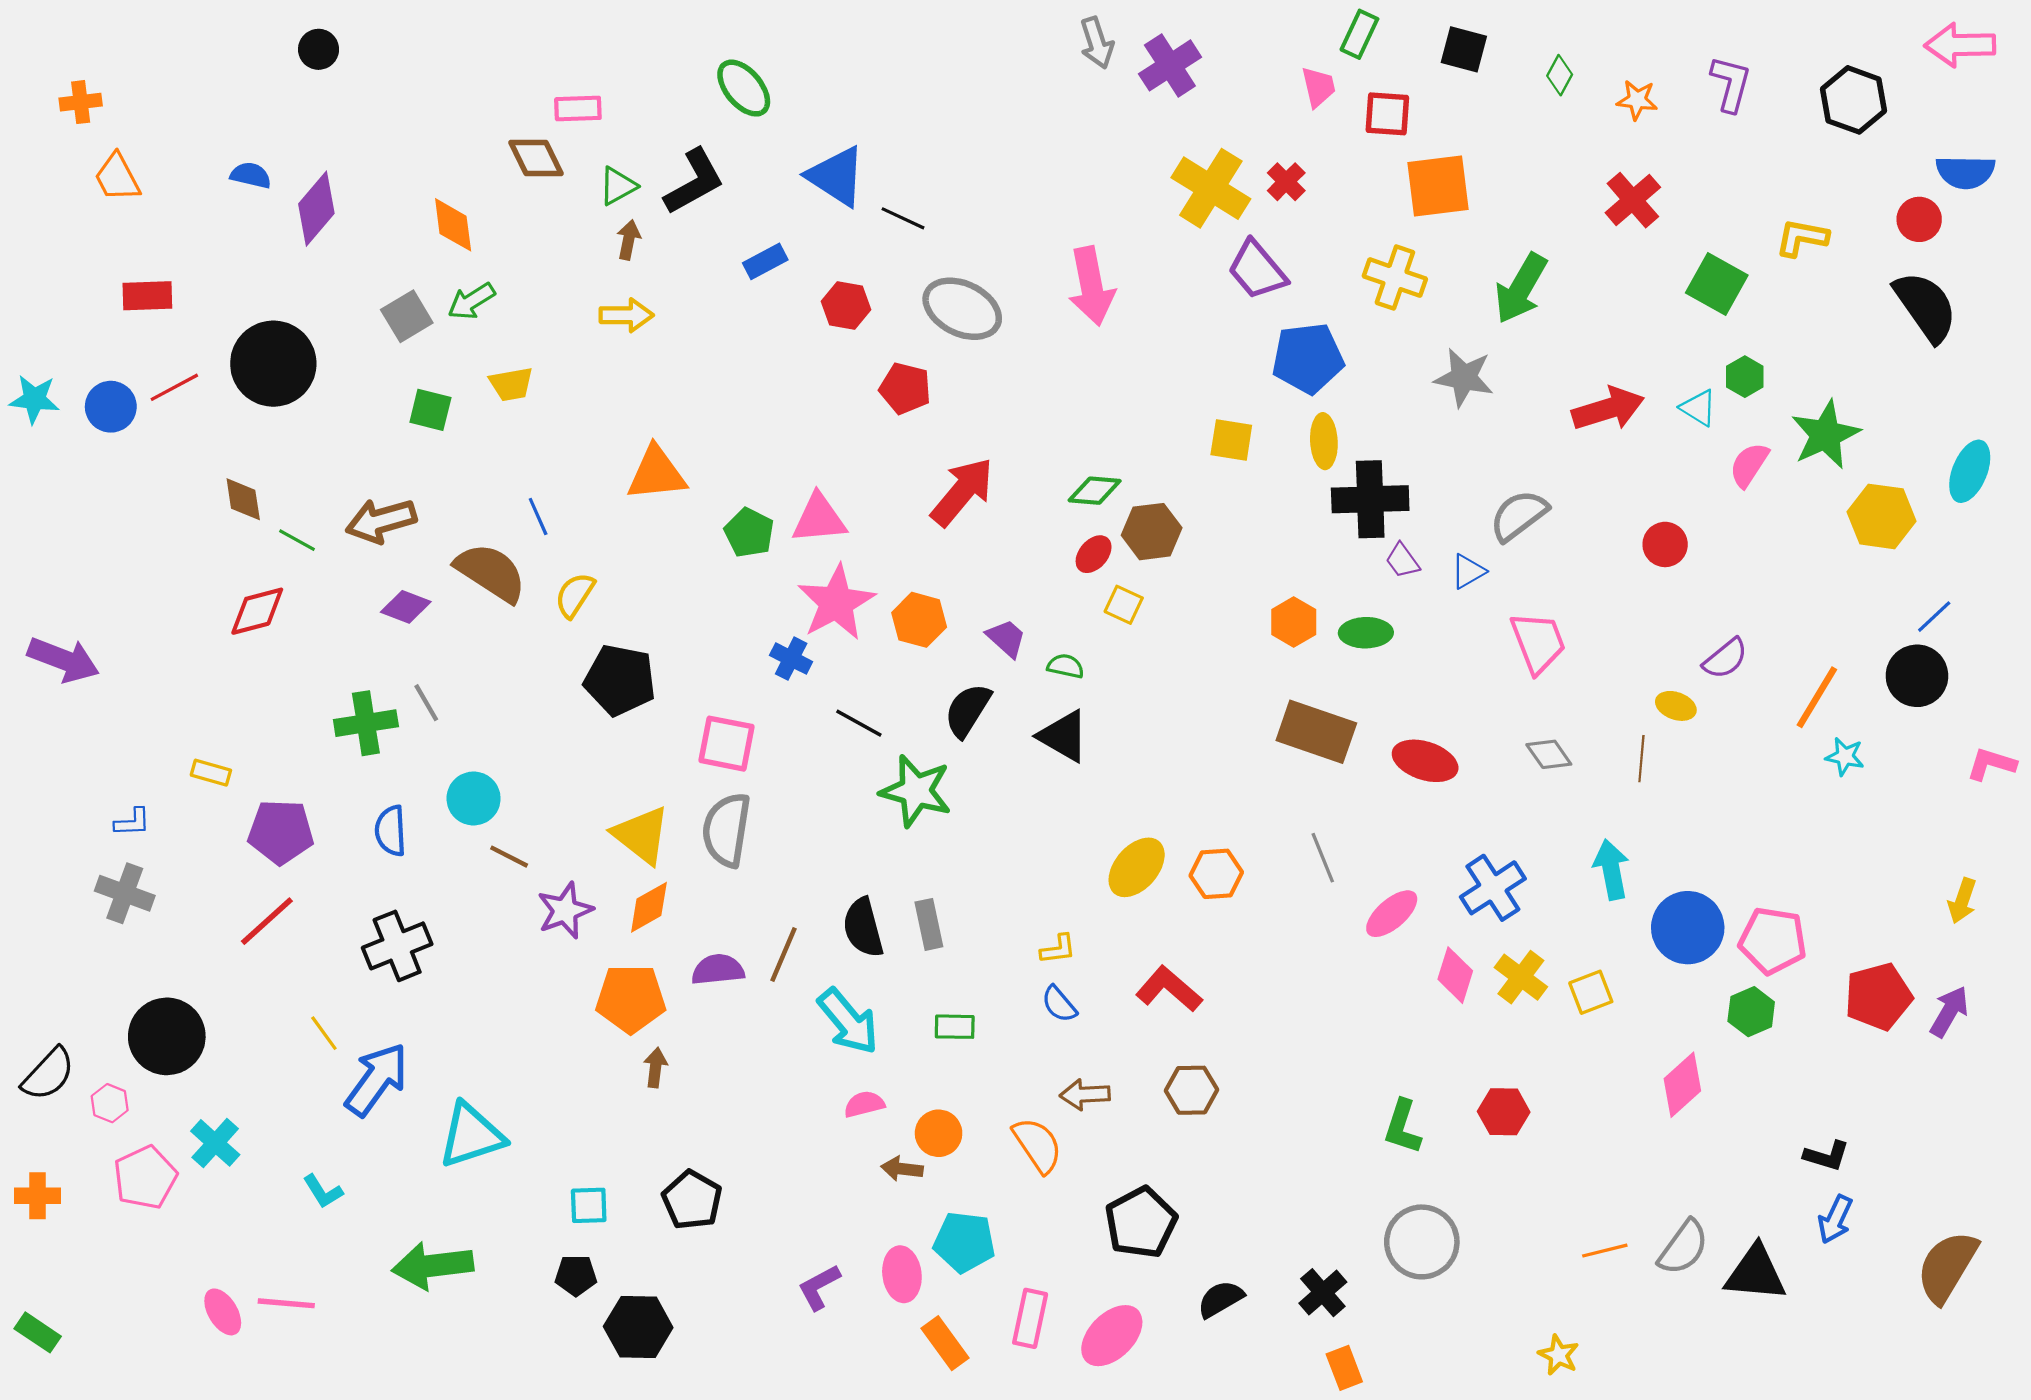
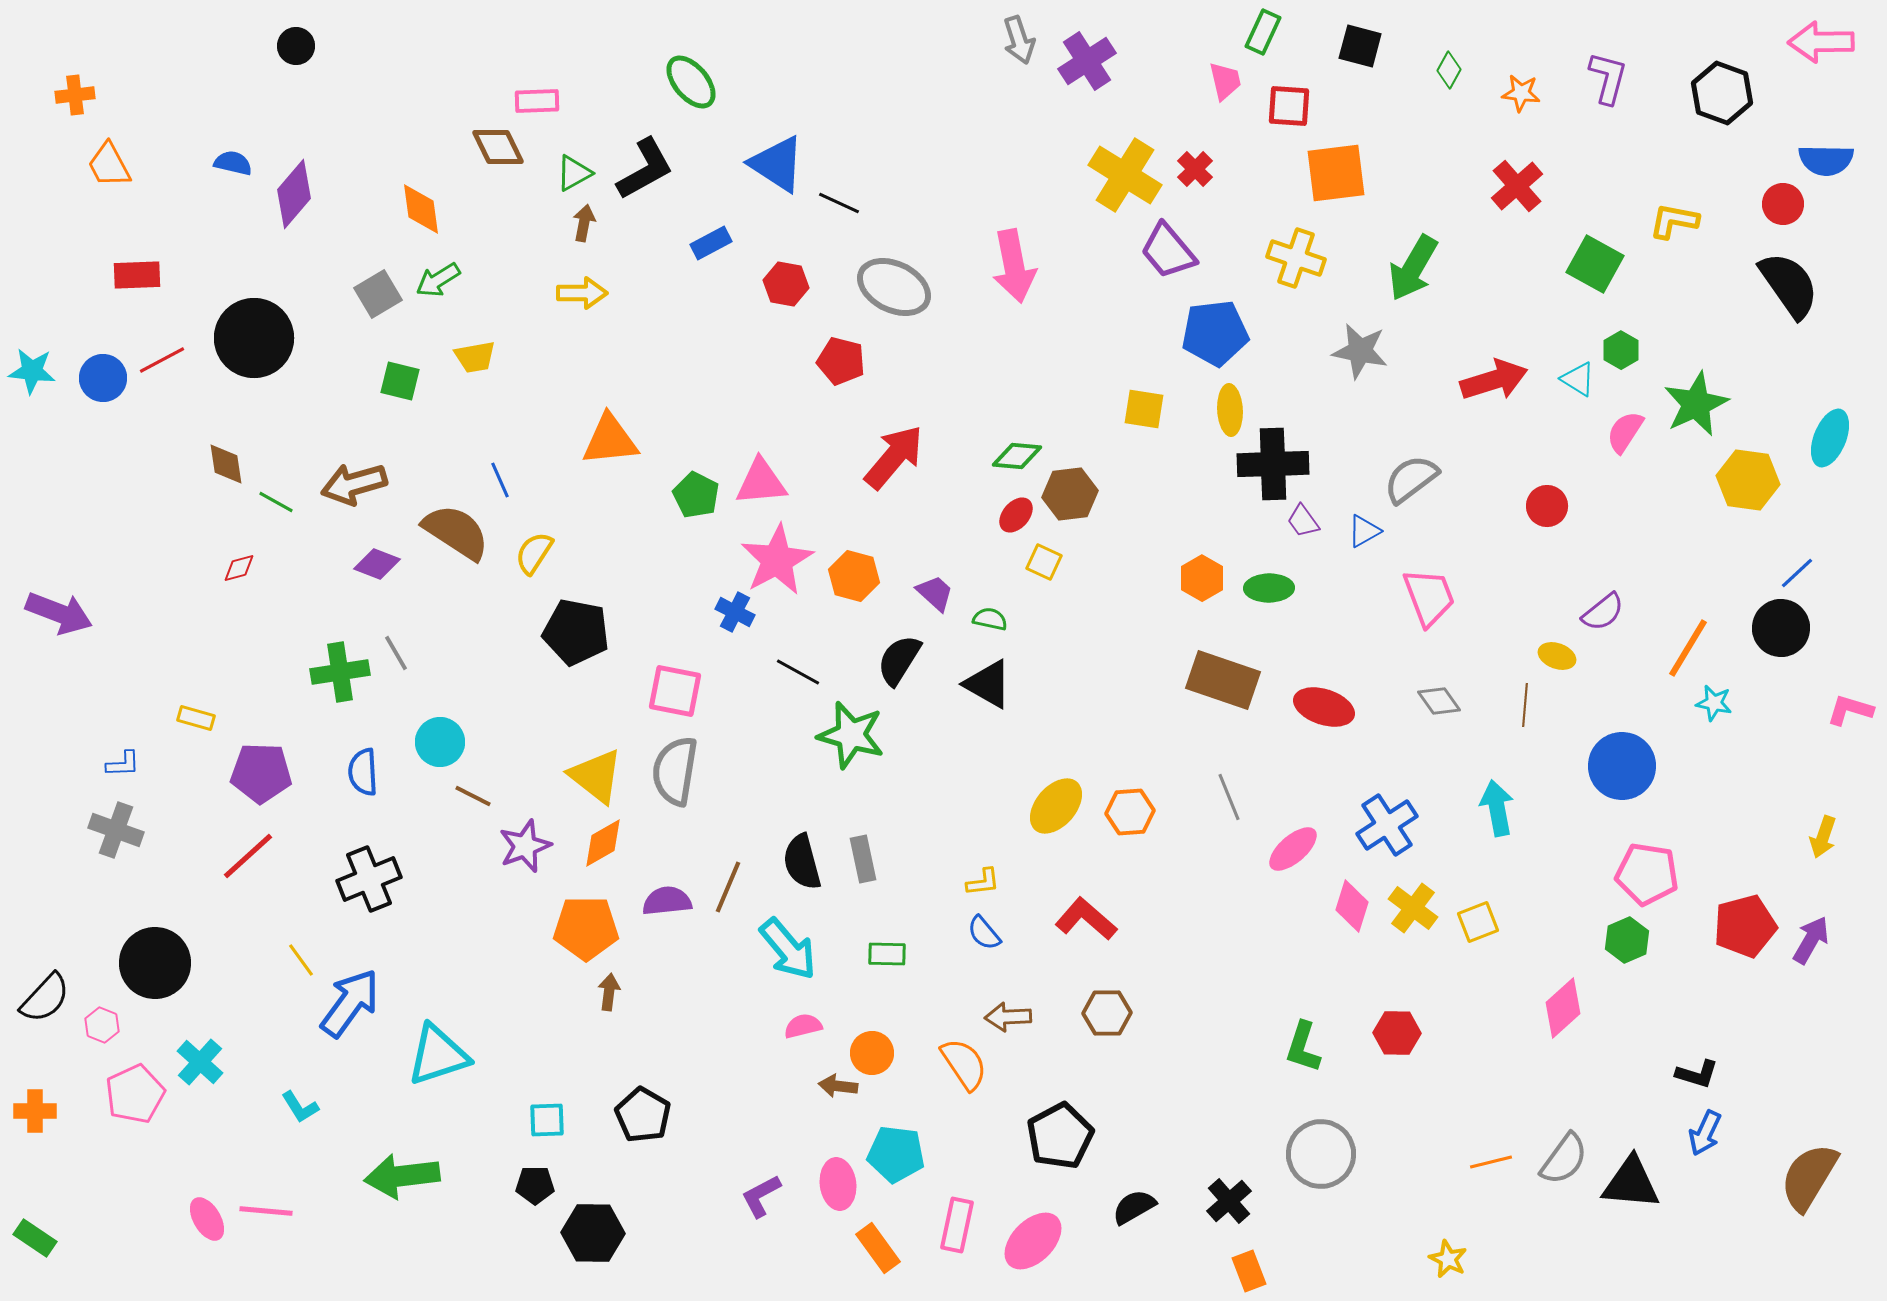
red diamond: (257, 611) -> (239, 568), size x0.6
blue circle: (1688, 928) -> (1622, 766), moved

